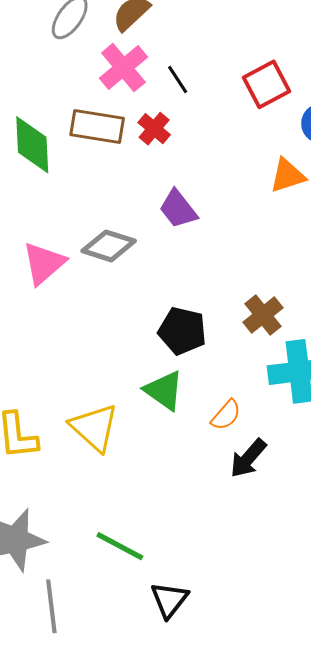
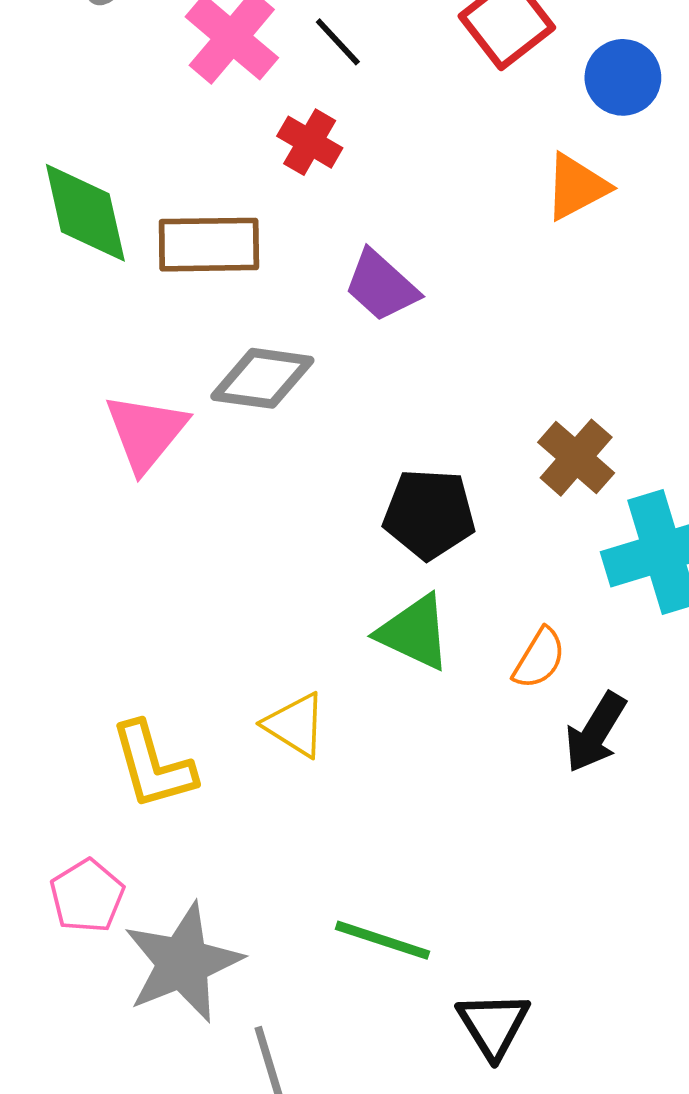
brown rectangle: (97, 126) -> (209, 245), moved
yellow triangle: (94, 427) -> (295, 725), size x0.7

